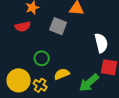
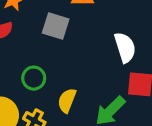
yellow semicircle: (62, 74) -> (67, 100), turned -42

